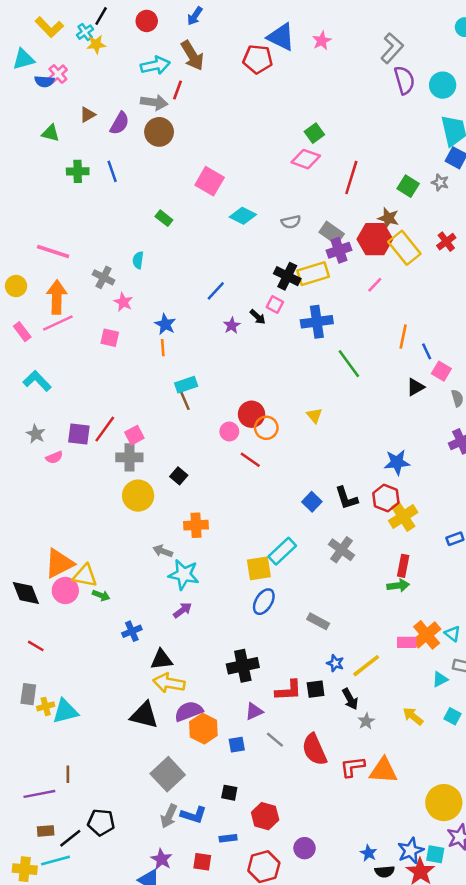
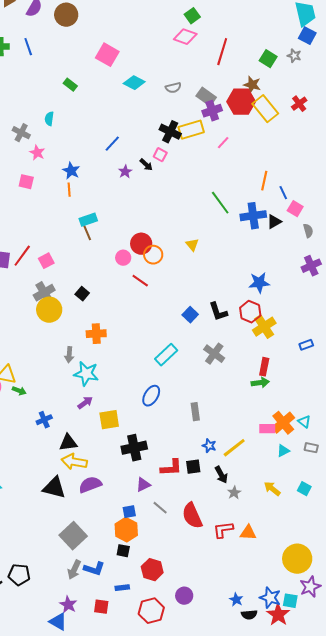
pink line: (375, 285) -> (223, 143), moved
blue cross: (317, 322) -> (253, 216), moved
gray cross: (129, 457) -> (44, 293), moved, turned -30
gray arrow: (163, 551) -> (69, 355), turned -105
yellow square: (259, 568) -> (109, 420), moved
gray rectangle: (318, 621) -> (195, 412), turned 54
cyan triangle: (440, 679) -> (283, 451), moved
orange hexagon: (203, 729) -> (126, 530), moved
orange triangle: (383, 770) -> (248, 533), size x0.7
blue star: (411, 851) -> (270, 598), turned -30

